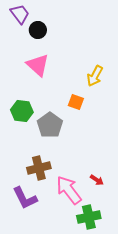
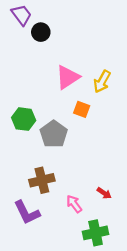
pink triangle: (38, 65) -> (68, 77), moved, turned 45
pink arrow: (69, 190) -> (74, 204), size x0.6

